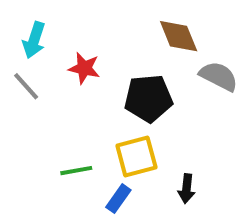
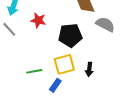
black arrow: (187, 189) -> (89, 69), moved

